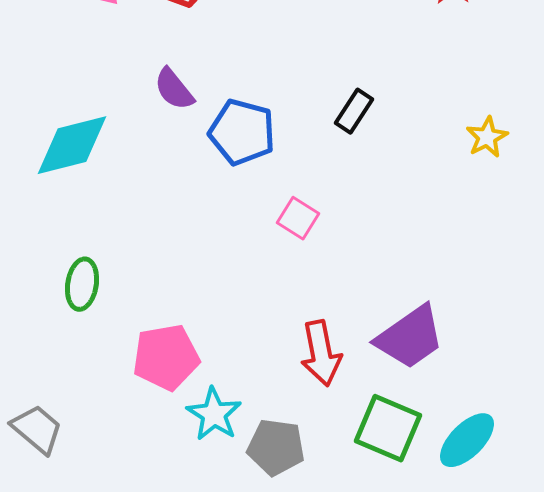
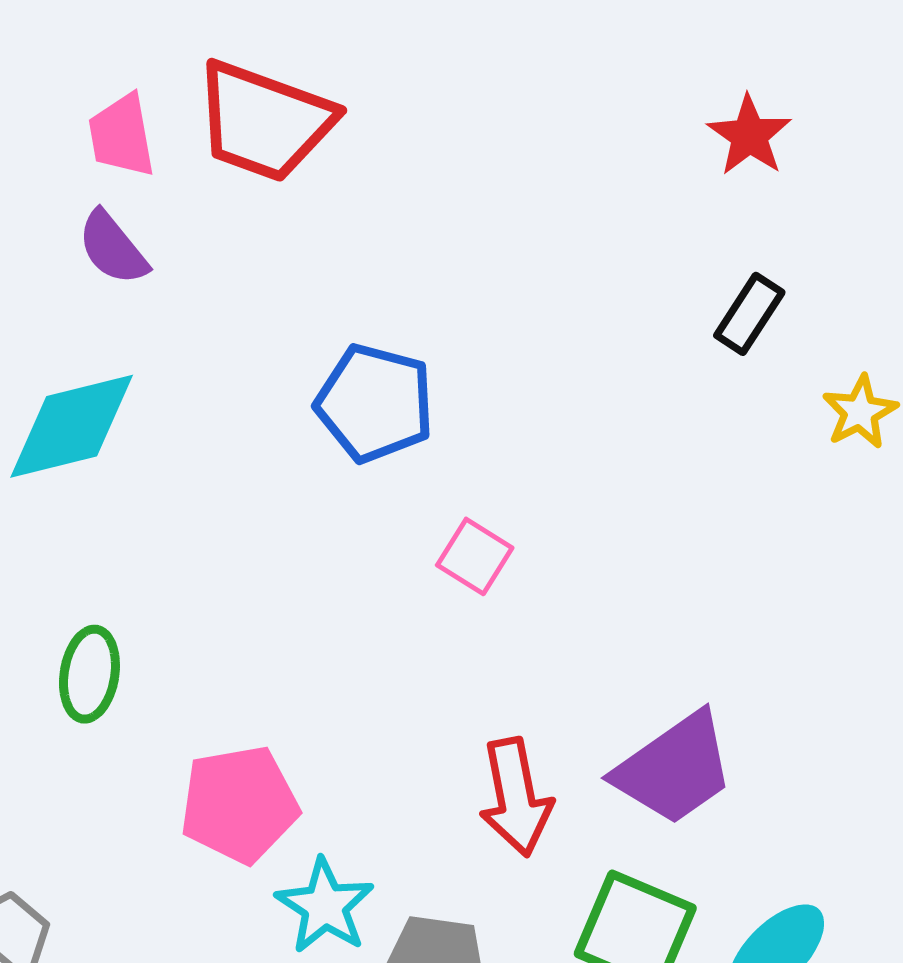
purple semicircle: (174, 89) -> (113, 248), moved
black rectangle: (354, 111) -> (749, 314), moved
yellow star: (487, 137) -> (860, 412), moved

